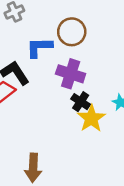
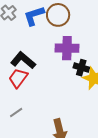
blue L-shape: (39, 47) -> (34, 16), moved

